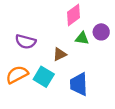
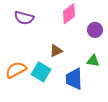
green triangle: (82, 38) -> (93, 61), moved
purple semicircle: (26, 42) -> (24, 18), moved

